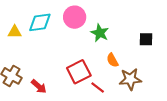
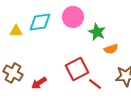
orange semicircle: (112, 60) -> (111, 49), moved, turned -80
red arrow: (39, 86) -> (39, 83), turned 105

